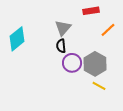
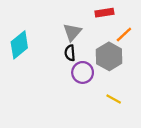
gray hexagon: (95, 64) -> (109, 56), moved

